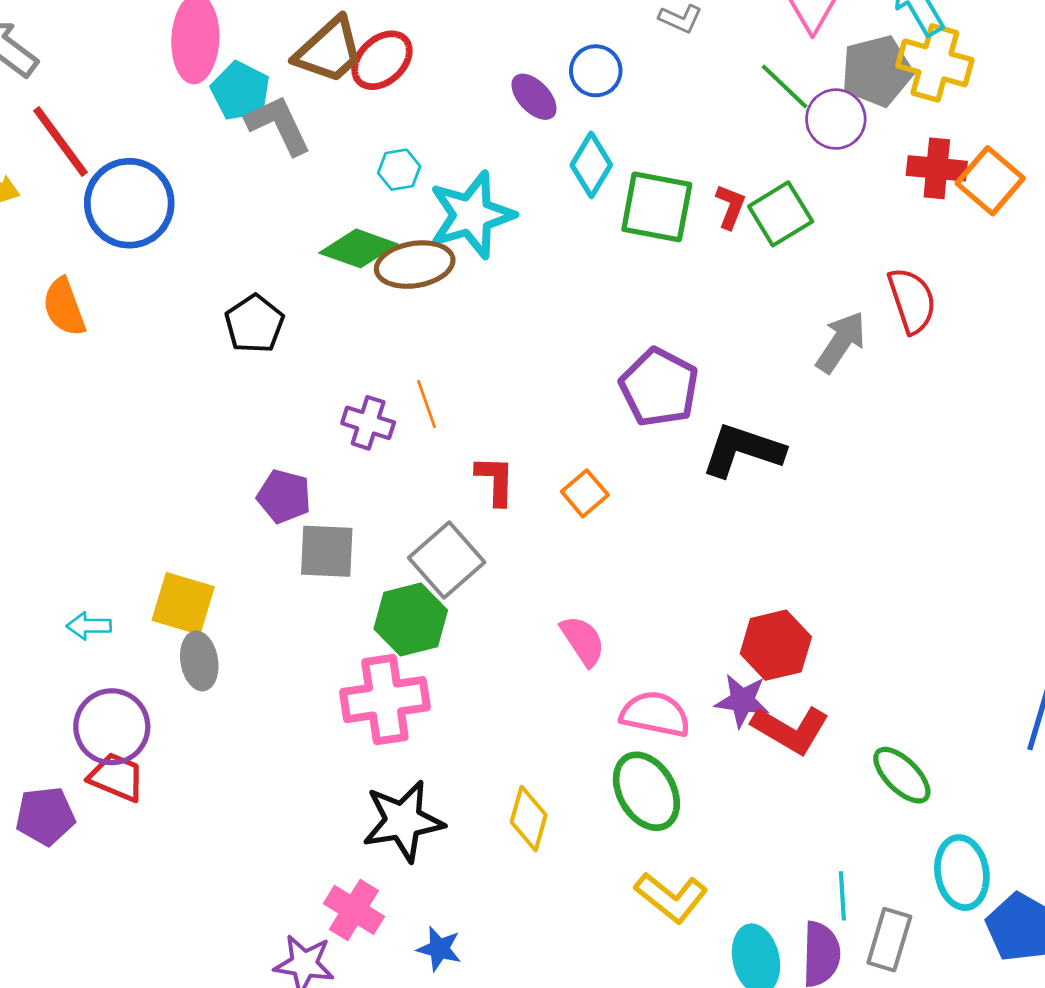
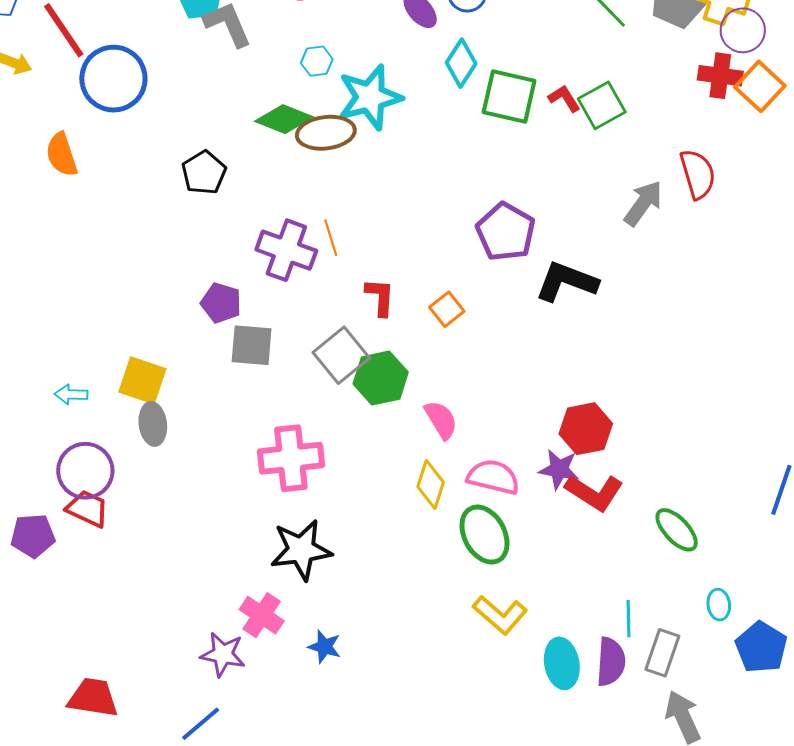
purple circle: (836, 119) -> (743, 30), moved
red L-shape: (730, 207) -> (564, 98), turned -56
purple cross: (368, 423) -> (286, 250), size x1.5
green hexagon: (411, 620) -> (381, 378), moved
yellow diamond: (529, 818) -> (431, 484), moved
cyan ellipse: (962, 873) -> (719, 605), size x0.6

